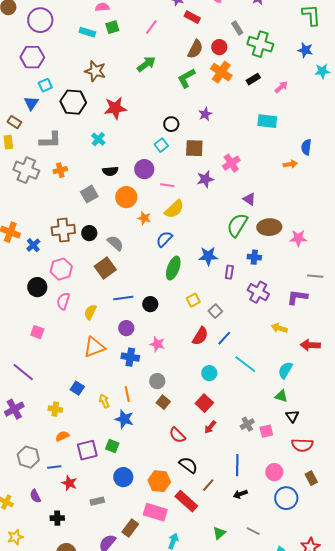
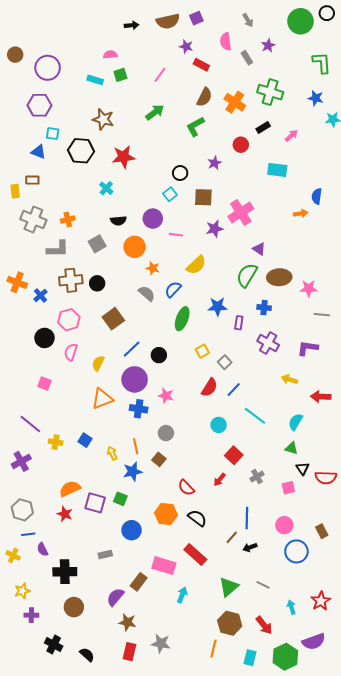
gray rectangle: (237, 28) -> (247, 58), moved
red circle: (219, 47) -> (241, 145), moved
orange cross: (221, 72) -> (235, 102), moved
cyan square: (45, 85) -> (53, 134), turned 32
blue triangle: (31, 103) -> (38, 152), turned -42
brown rectangle: (14, 122) -> (32, 180), moved, turned -32
gray L-shape: (50, 140) -> (58, 249), moved
pink cross: (231, 163) -> (241, 212), size x1.4
yellow semicircle: (174, 209) -> (196, 265), moved
gray semicircle: (115, 243) -> (147, 293), moved
gray line: (315, 276) -> (322, 315), moved
blue line: (123, 298) -> (132, 349), turned -36
purple circle: (126, 328) -> (135, 379), size x1.6
brown square: (163, 402) -> (159, 459), moved
red square: (204, 403) -> (234, 455), moved
yellow cross: (55, 409) -> (56, 442), moved
blue star: (124, 419) -> (133, 471), turned -30
pink square: (266, 431) -> (288, 488), moved
orange semicircle: (62, 436) -> (70, 489), size x1.5
red semicircle: (302, 445) -> (326, 478), moved
purple square: (87, 450) -> (95, 503), turned 30
gray hexagon: (28, 457) -> (22, 510), moved
blue line: (54, 467) -> (28, 534), moved
orange hexagon: (159, 481) -> (166, 514), moved
red star: (69, 483) -> (65, 514), moved
brown line: (208, 485) -> (232, 537), moved
black cross: (57, 518) -> (65, 572), size x1.6
green triangle: (219, 533) -> (229, 587), size x1.5

